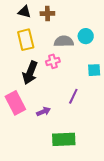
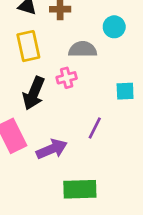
cyan circle: (86, 36) -> (114, 27), moved
purple arrow: (43, 112) -> (52, 149), size x1.5

